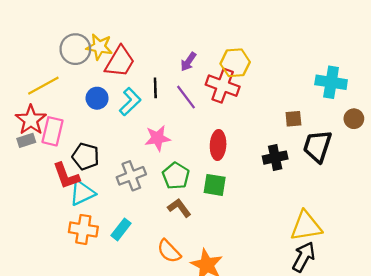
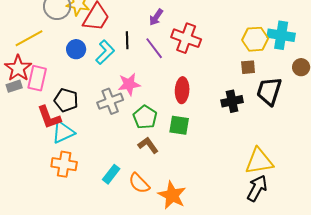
yellow hexagon: (235, 63) -> (255, 39), moved
gray cross: (131, 176) -> (110, 101), moved
cyan rectangle: (121, 229) -> (111, 174), moved

